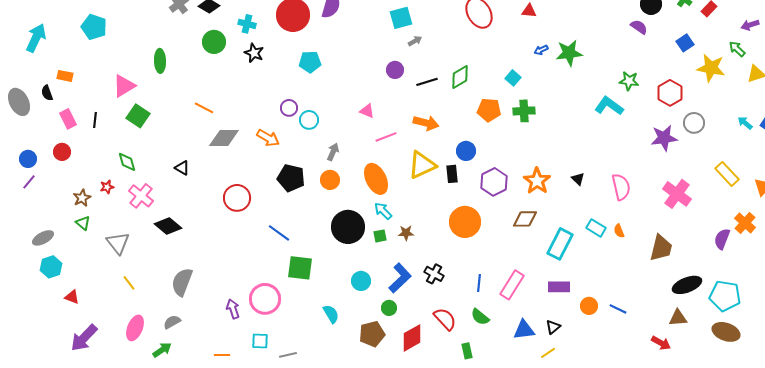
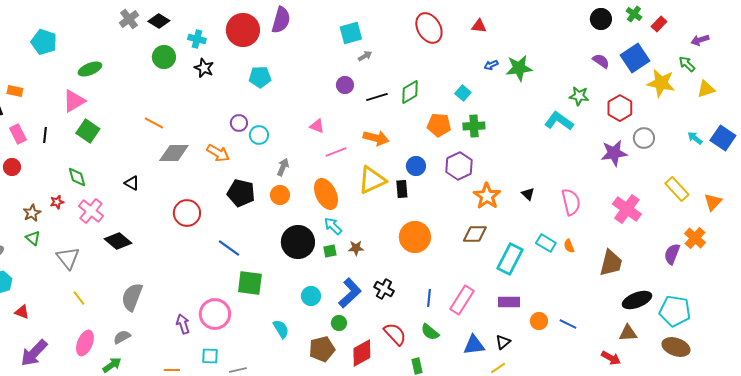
purple semicircle: (639, 27) -> (601, 61), moved
blue square: (685, 43) -> (635, 58), size x1.6
green ellipse: (160, 61) -> (90, 69), moved, turned 70
purple hexagon: (494, 182) -> (459, 166), moved

